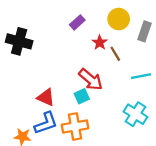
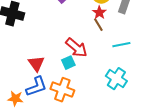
red star: (100, 43) -> (99, 13), moved
red triangle: (46, 97) -> (36, 64), turned 30
orange cross: (75, 127) -> (62, 90), turned 30

